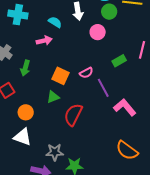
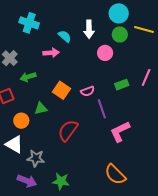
green arrow: (25, 68) -> (28, 77), turned 49
green triangle: (53, 97) -> (41, 108), moved
pink L-shape: (125, 107) -> (120, 132), turned -85
gray star: (55, 152) -> (36, 158), moved

